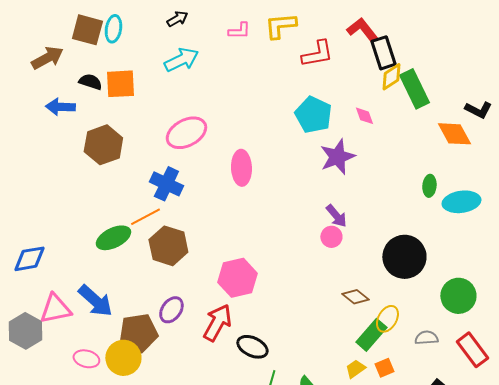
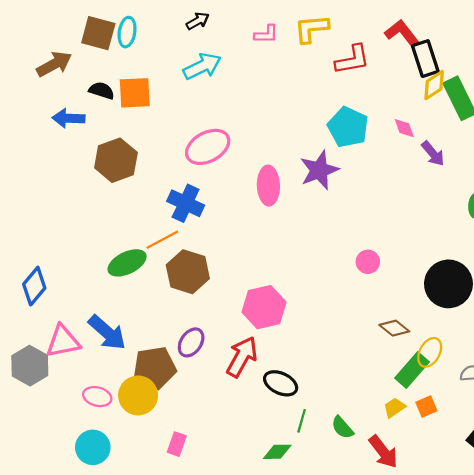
purple star: (337, 157) -> (319, 170), moved
purple arrow: (336, 216) -> (433, 154), moved
blue diamond: (29, 259) -> (34, 286), turned -40

